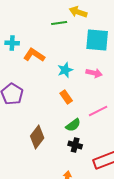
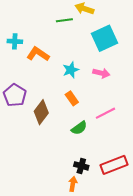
cyan square: (97, 40) -> (105, 38), turned -30
brown diamond: (37, 137) -> (41, 112), moved
black cross: (75, 145) -> (81, 166), moved

